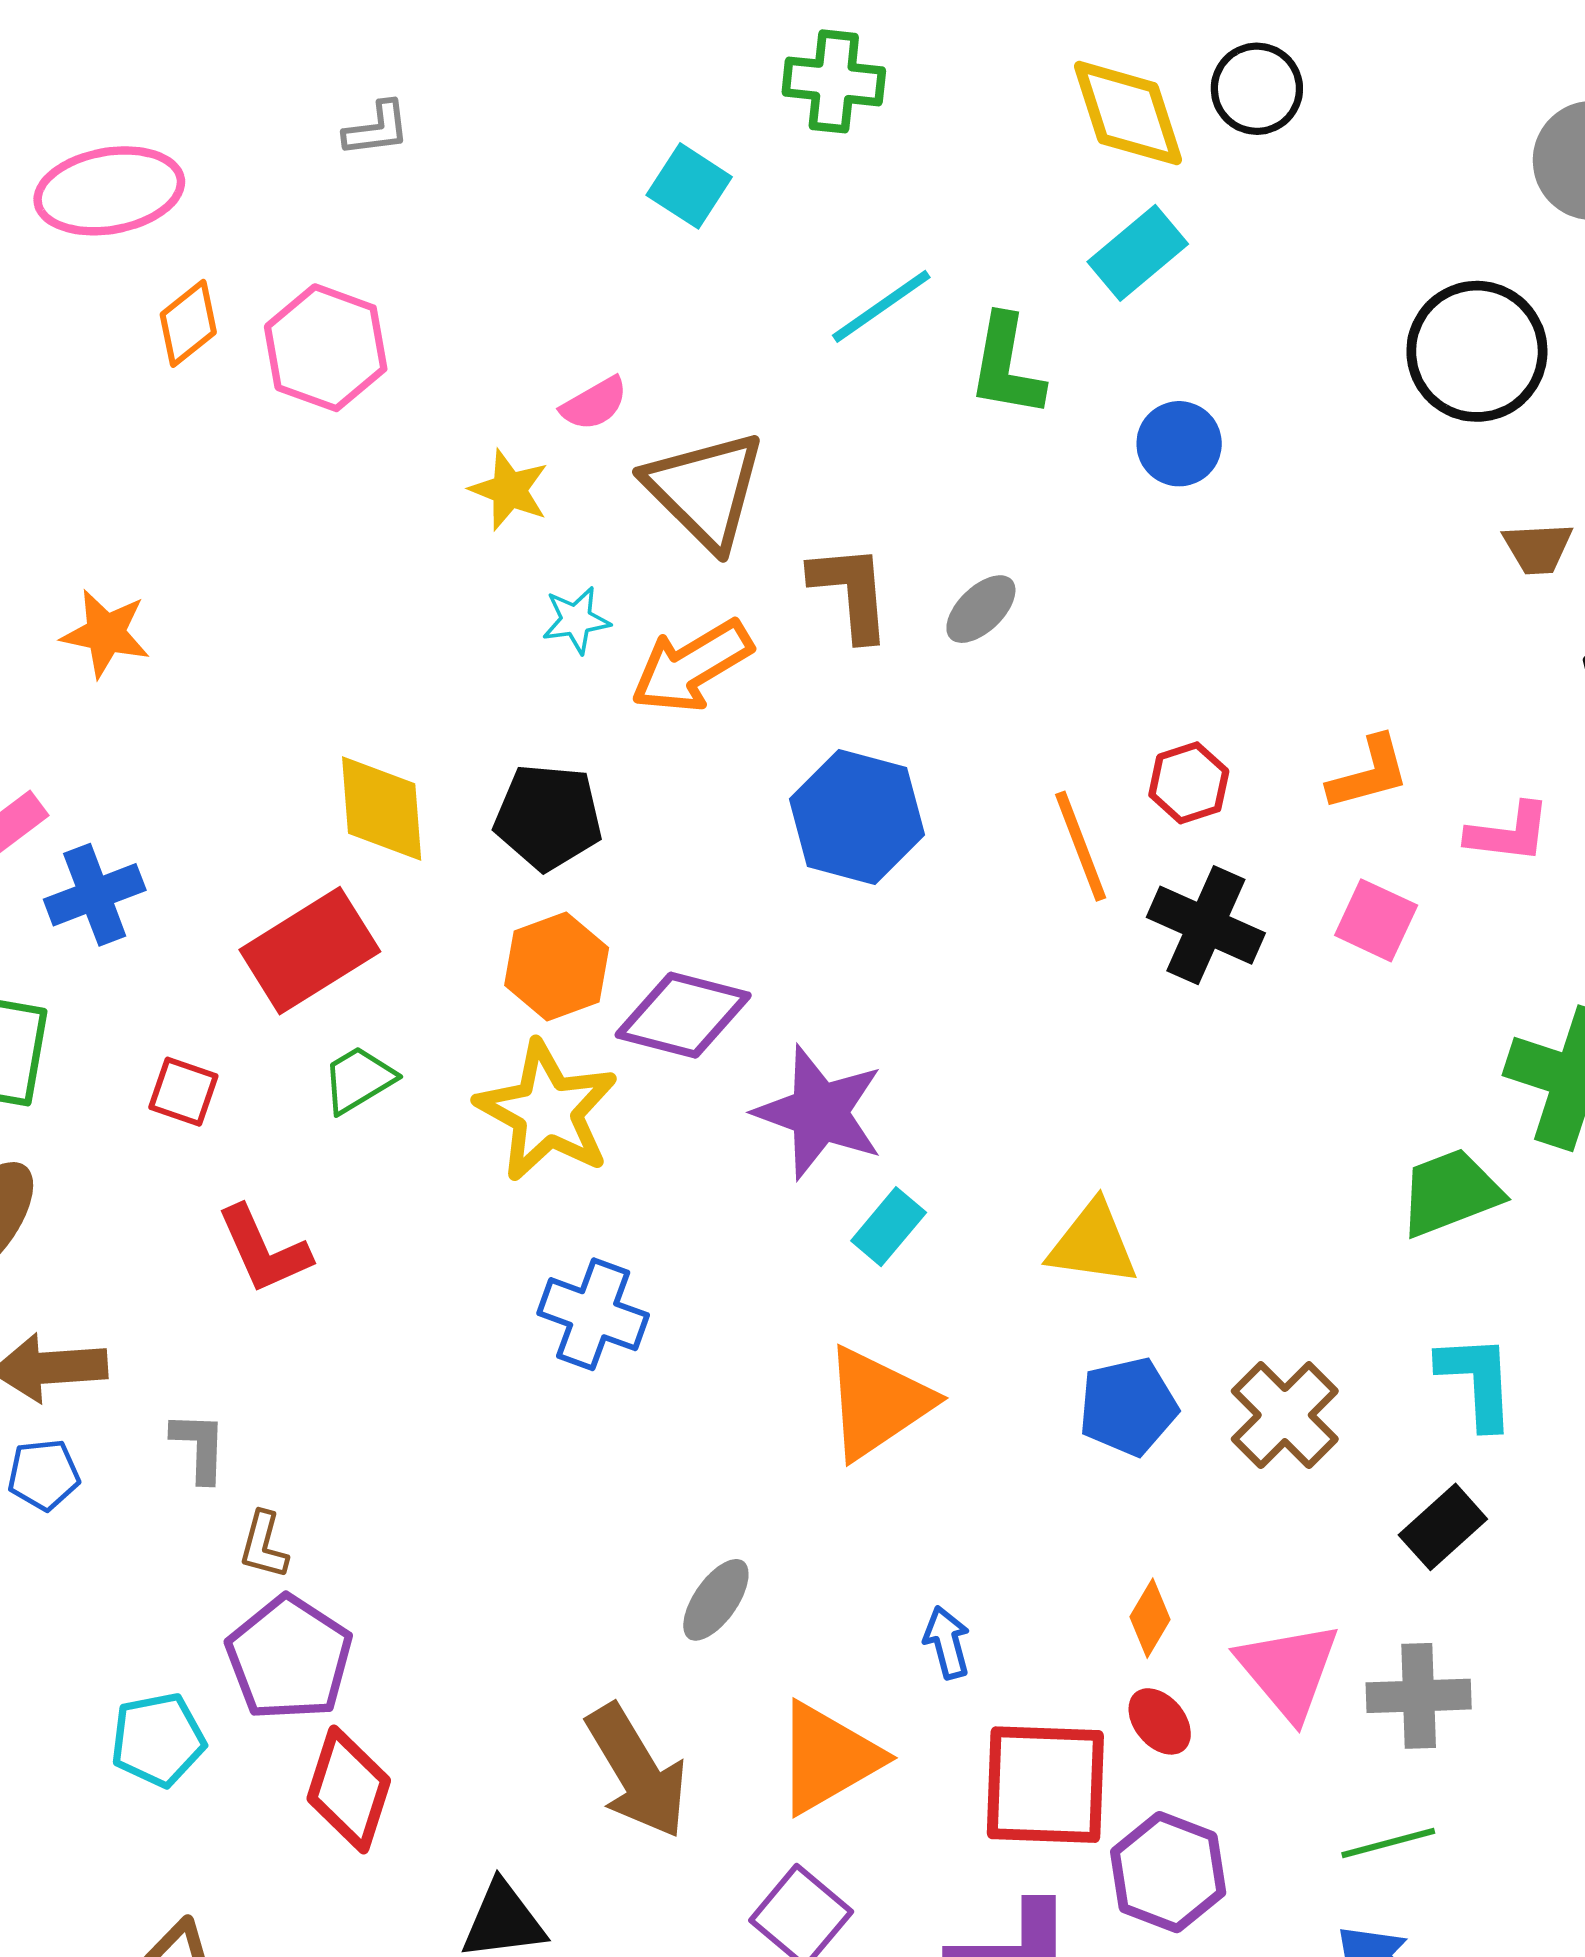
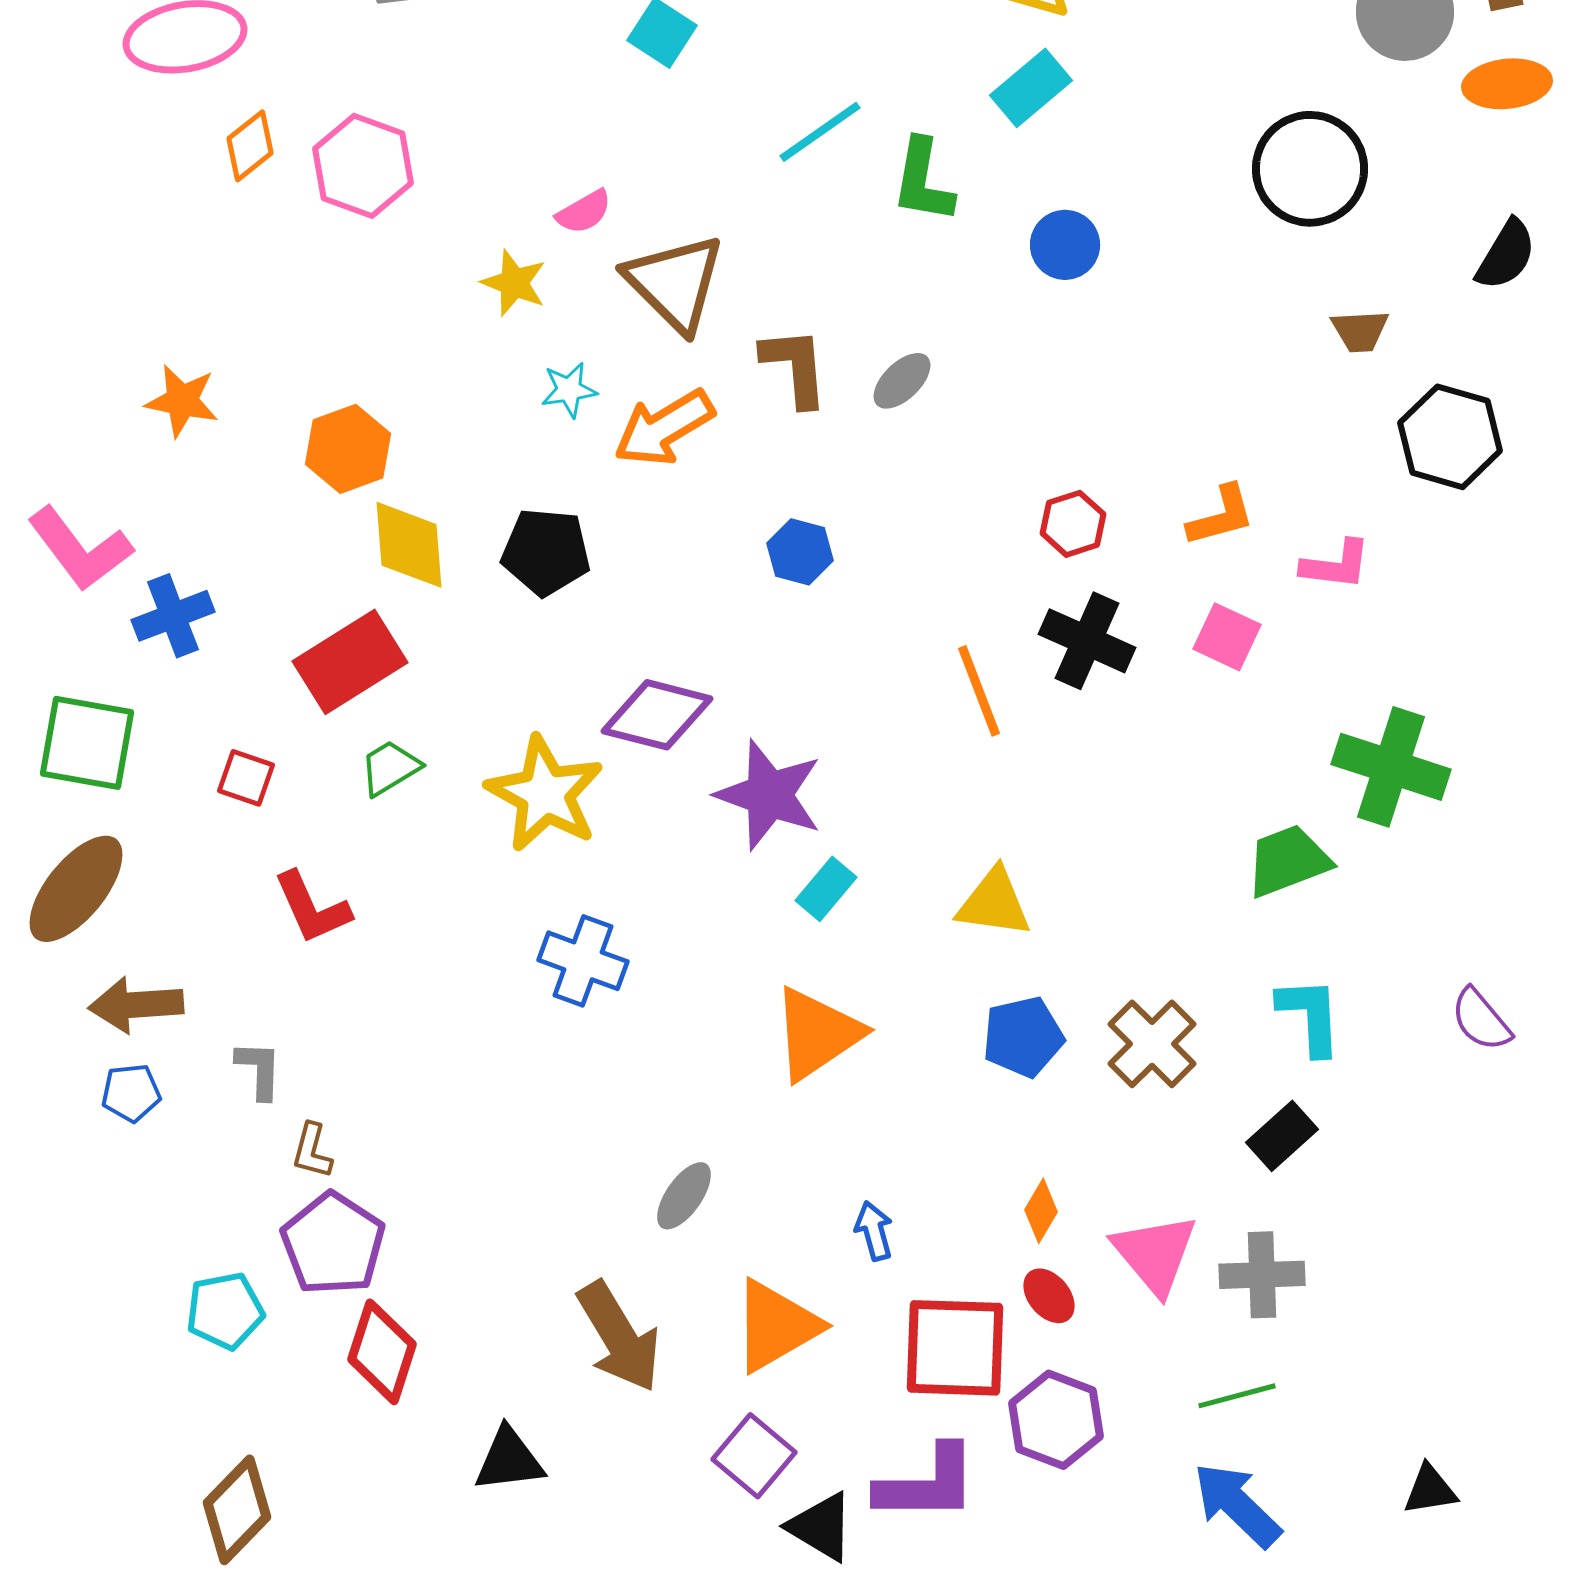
blue hexagon: (857, 817) -> (800, 552), size x0.6
orange line: (1081, 846) -> (979, 691), moved
orange hexagon: (557, 966) -> (348, 449), moved

